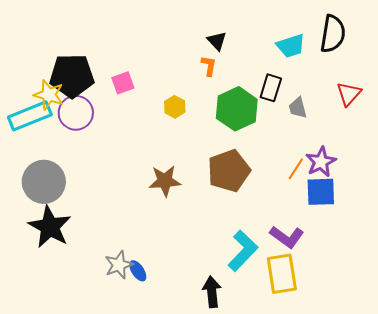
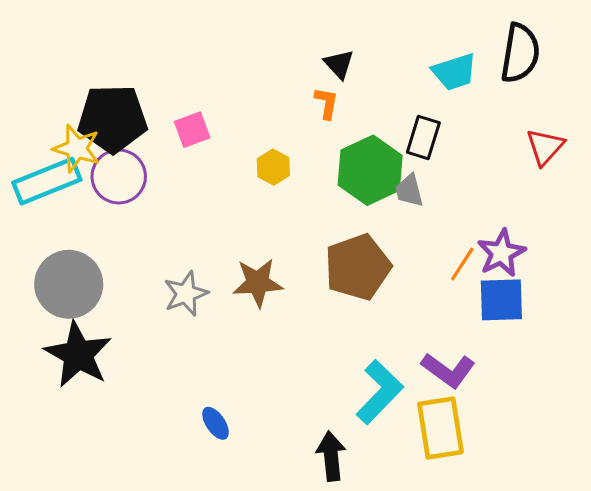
gray trapezoid: (298, 108) -> (409, 191), moved
gray star: (119, 265) -> (186, 294), moved

